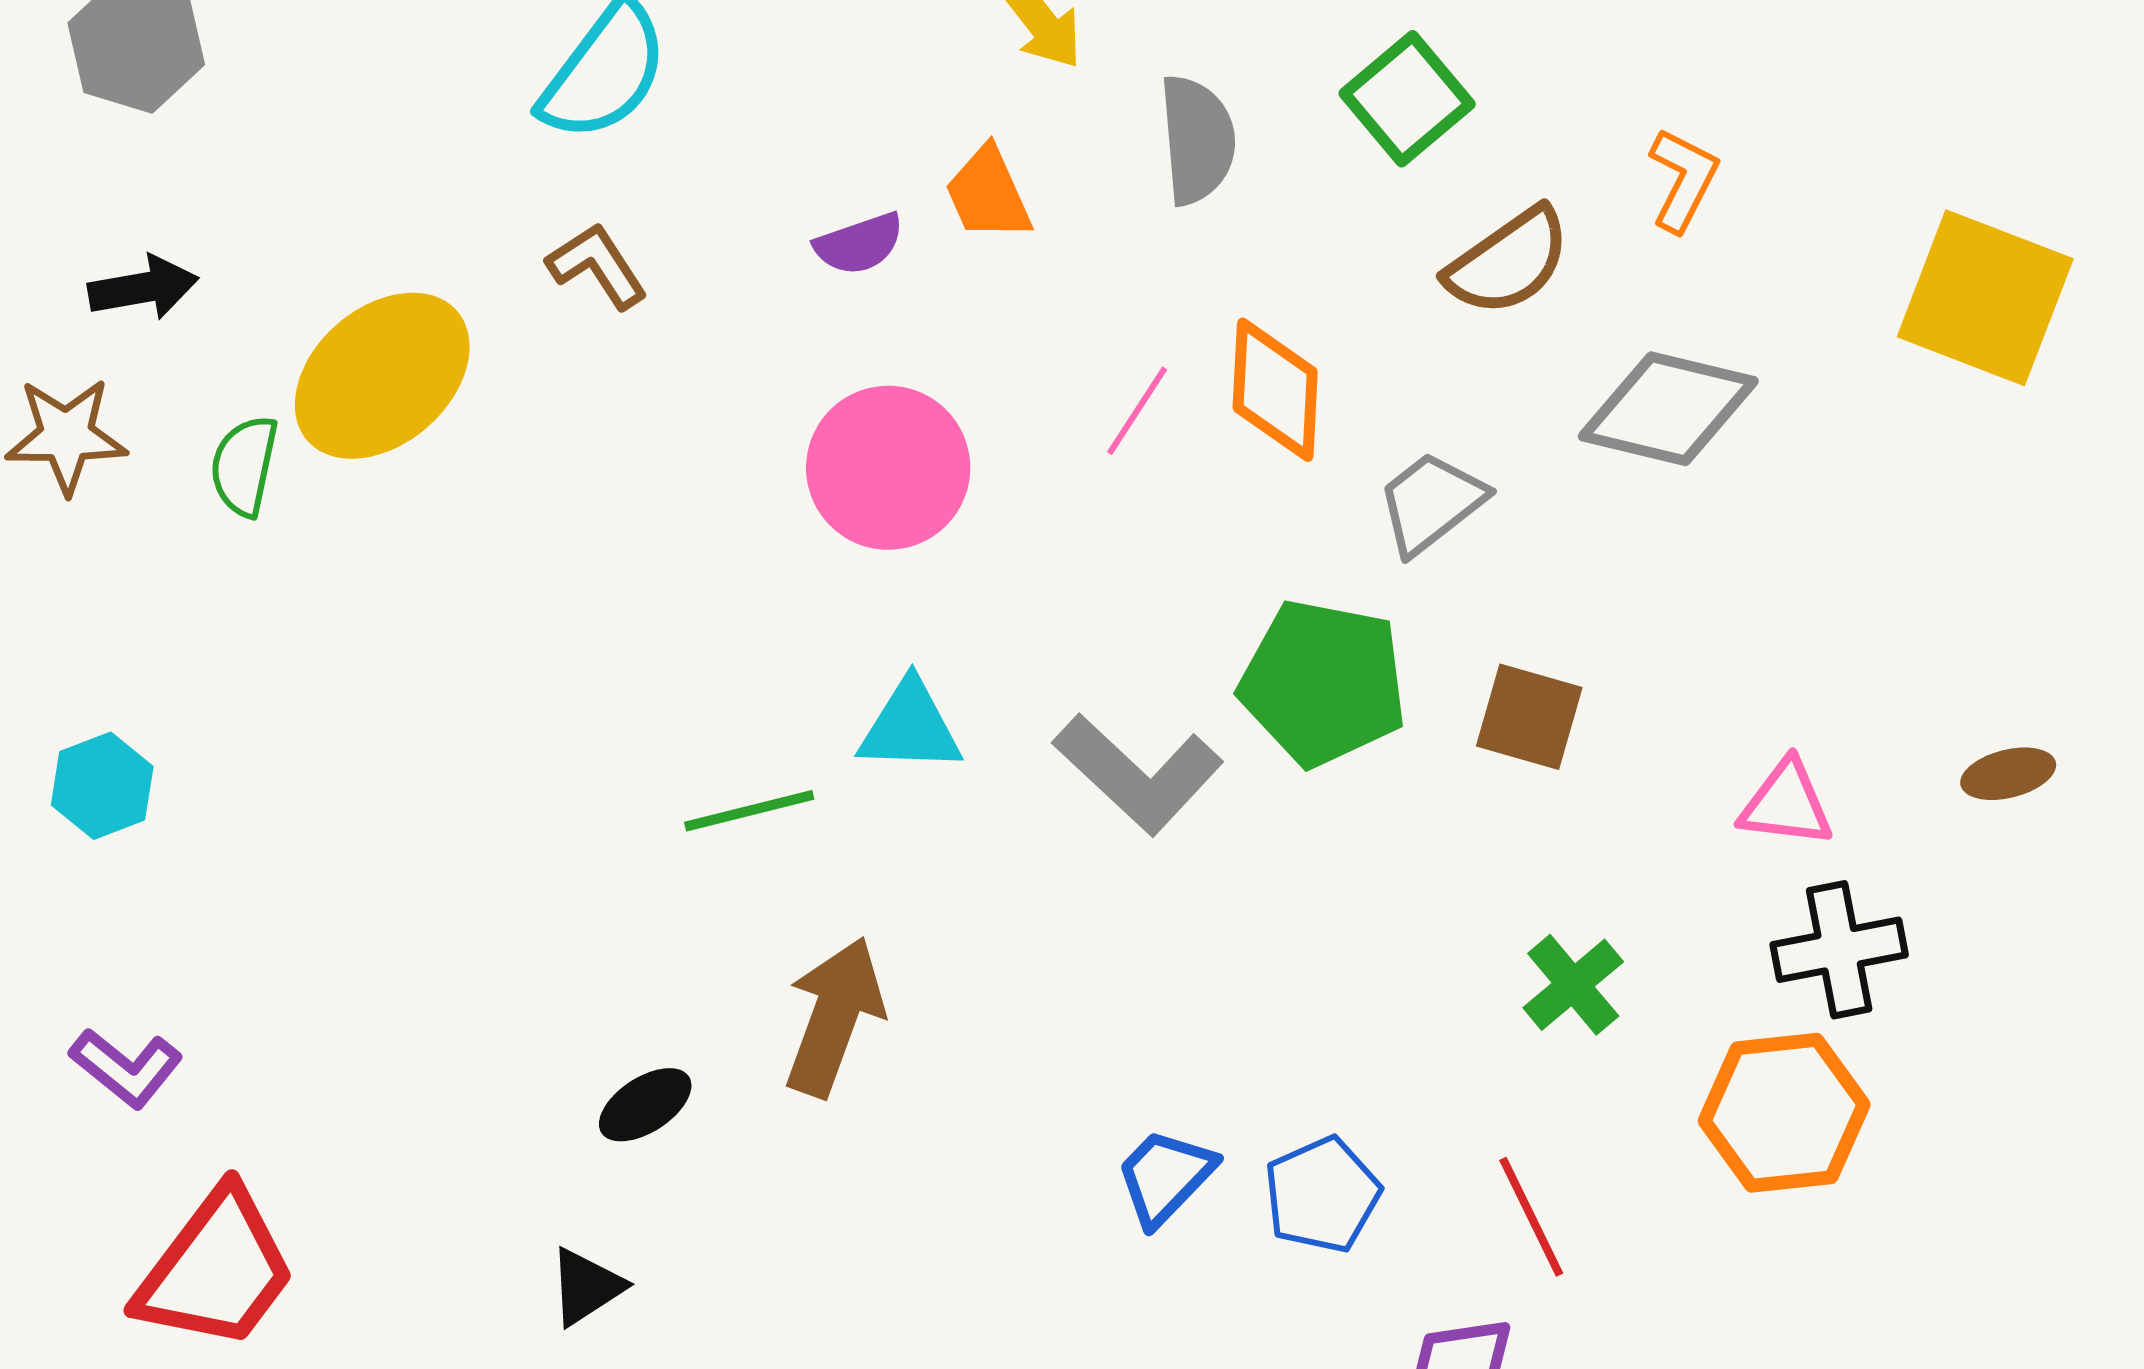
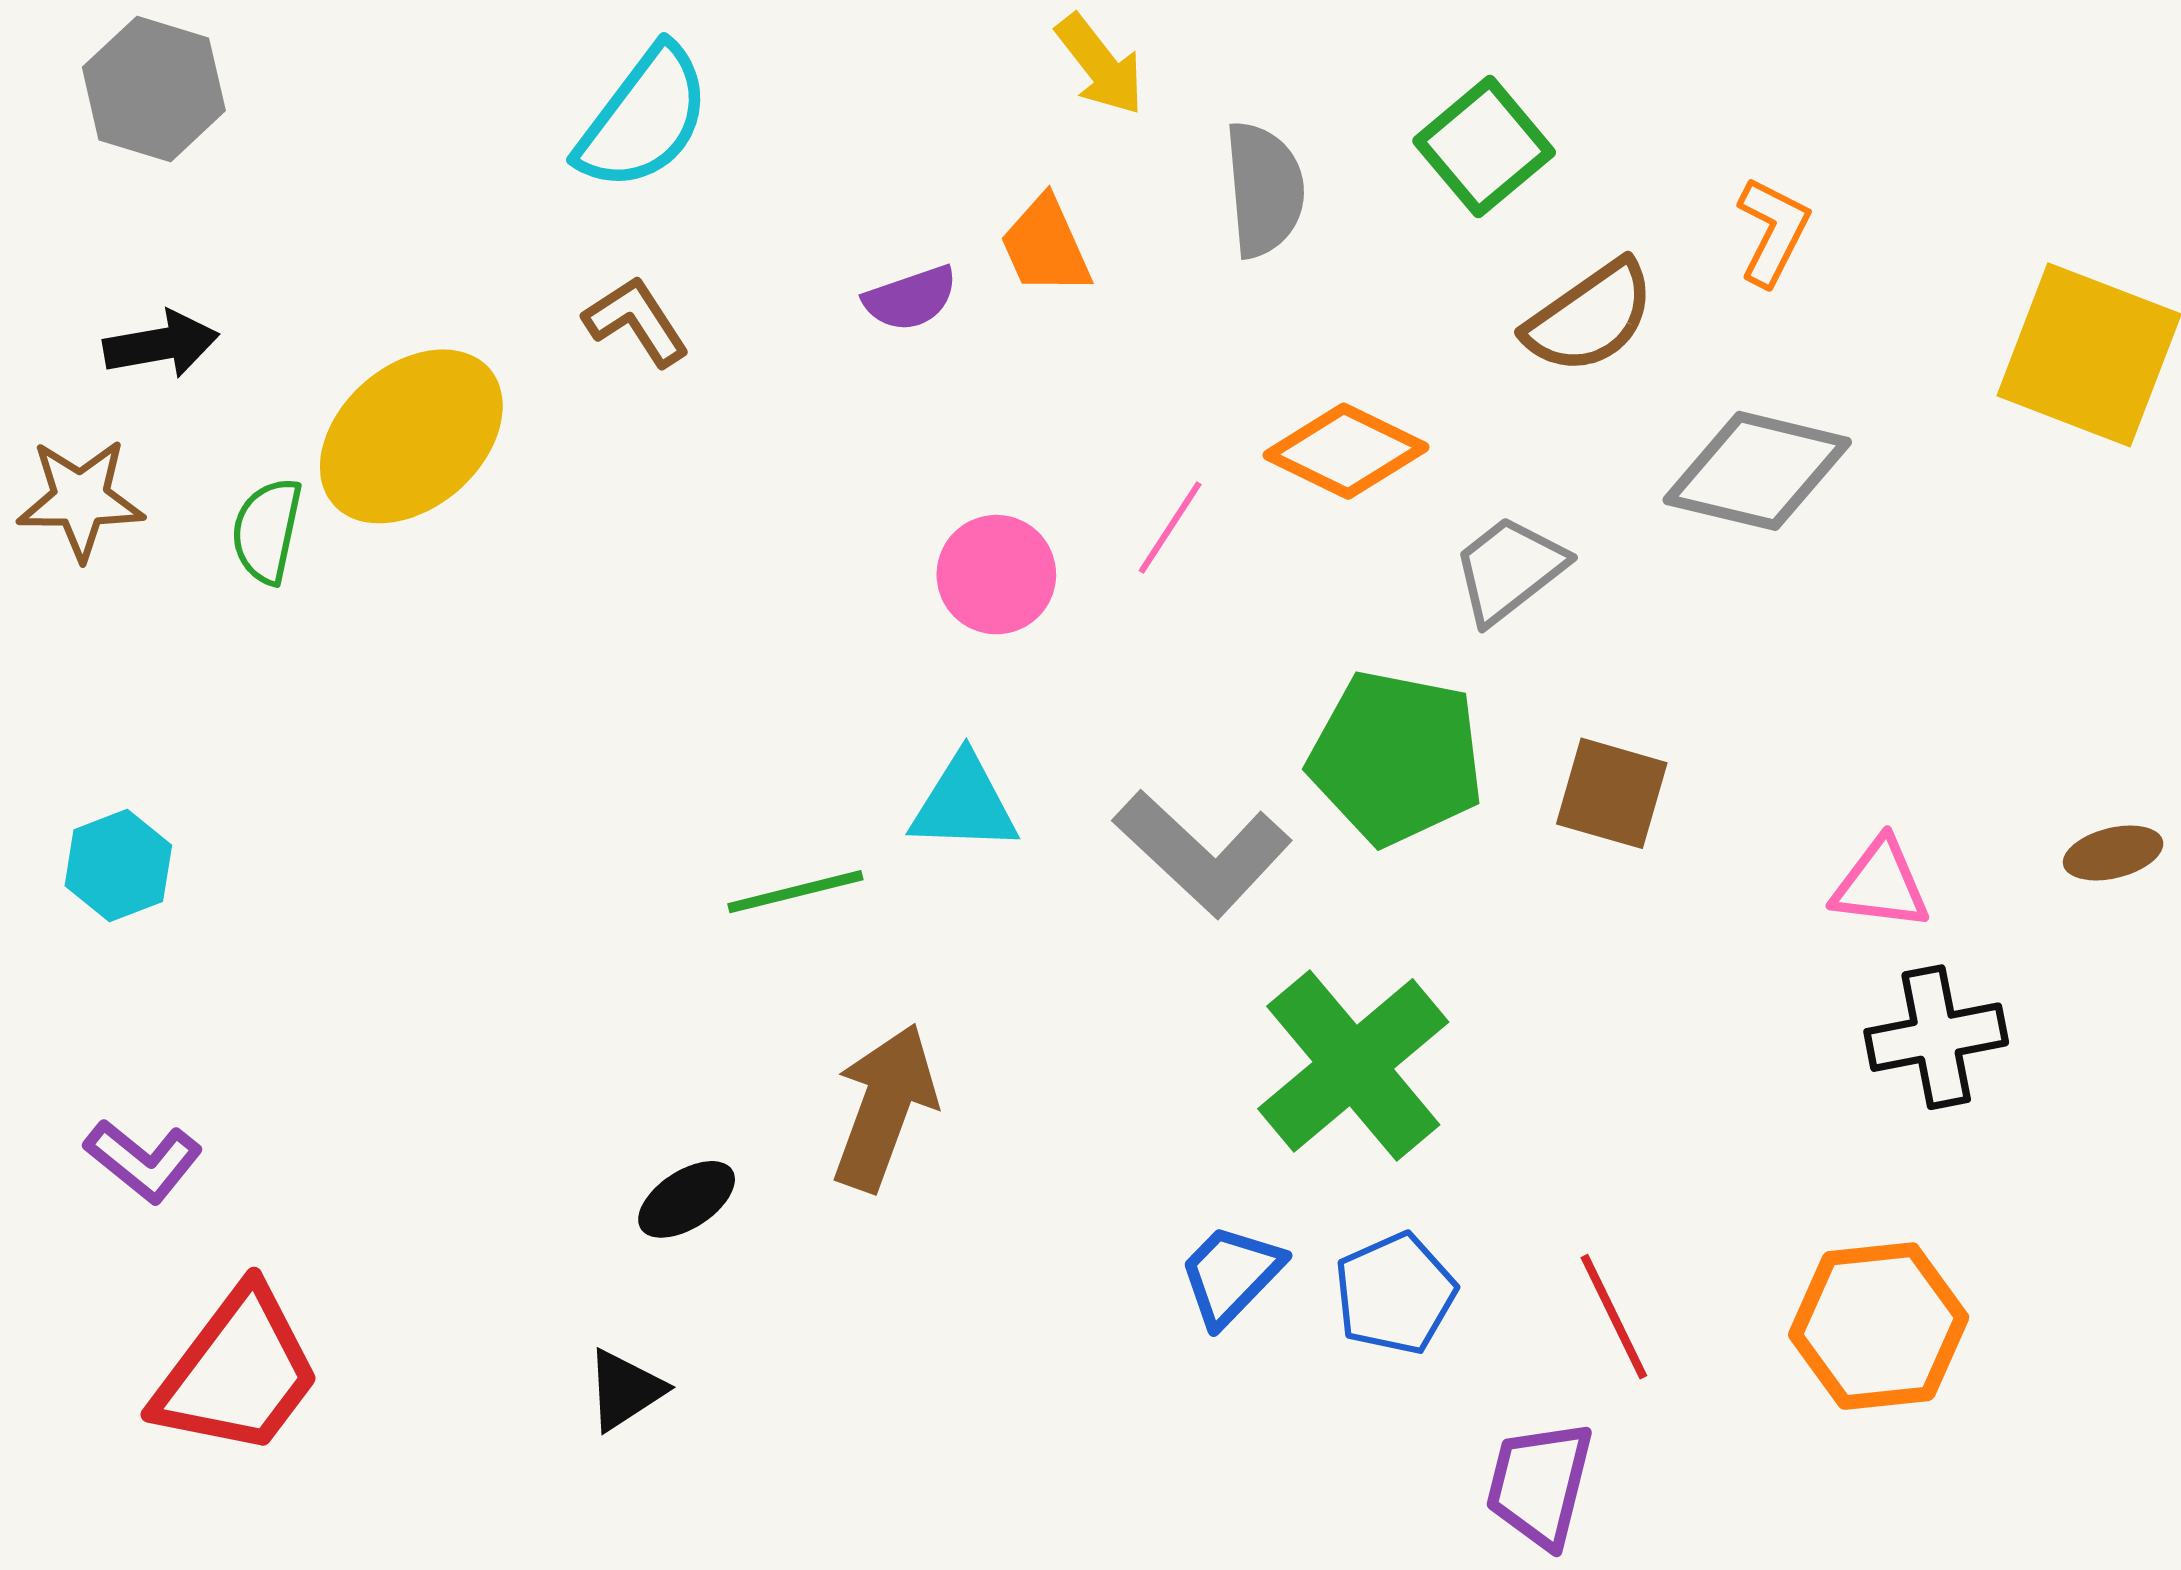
orange diamond: (1275, 390) -> (1346, 451), turned -67
pink line: (1137, 411) -> (1170, 527), moved
pink circle: (888, 468) -> (996, 575), moved, size x0.7
green cross: (1573, 985) -> (1353, 1065), moved, size x1.8
orange hexagon: (1784, 1113) -> (1879, 1326), moved

